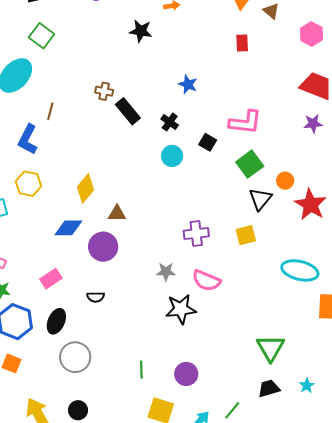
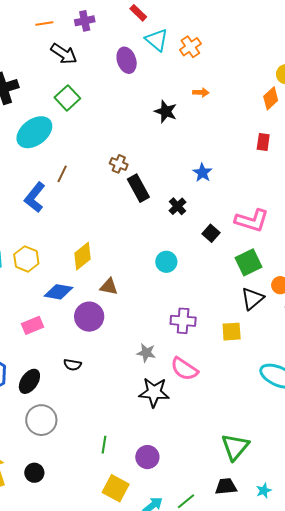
cyan circle: (172, 156) -> (166, 262), moved
yellow hexagon: (28, 184) -> (26, 259), moved
pink rectangle: (51, 279) -> (33, 325), moved

